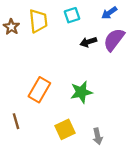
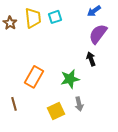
cyan square: (72, 15) -> (55, 17), moved
black arrow: (88, 42) -> (91, 59), moved, turned 88
gray arrow: (98, 136) -> (79, 104), moved

